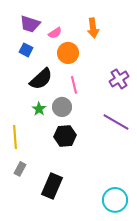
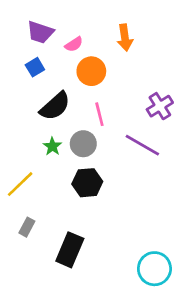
blue square: (26, 50) -> (35, 67), turned 32
purple line: (116, 122) -> (142, 145), moved
yellow line: (15, 137) -> (20, 184), turned 50

